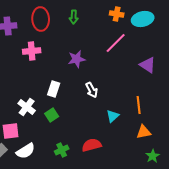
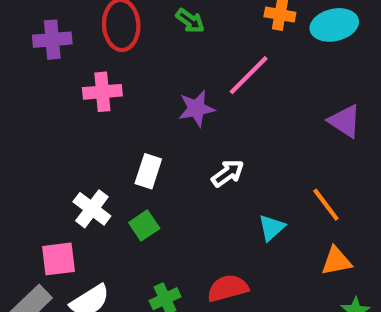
green arrow: (74, 17) -> (190, 21), turned -56
pink line: (116, 43) -> (249, 75), moved
white arrow: (92, 90) -> (228, 173), turned -98
orange line: (139, 105) -> (326, 205), turned -30

